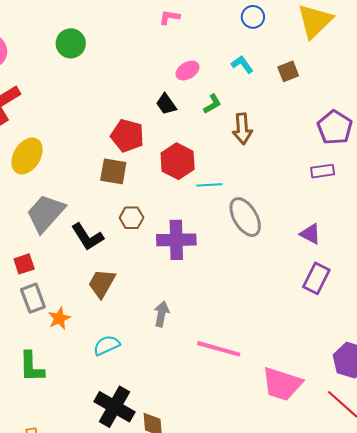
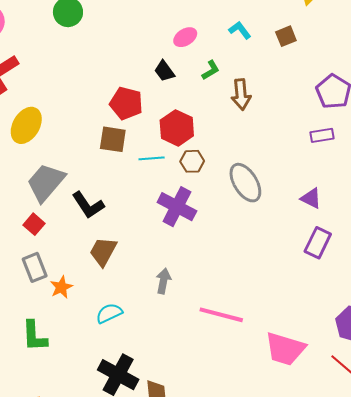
cyan line: (209, 185) -> (152, 158), moved
brown hexagon: (132, 218) -> (192, 161), moved
purple cross: (176, 240) -> (177, 207), turned 30
red square: (24, 264) -> (34, 224), moved, turned -30

